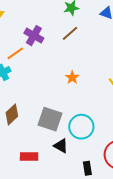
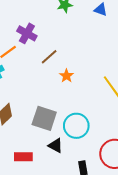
brown line: (70, 33) -> (49, 57), moved

